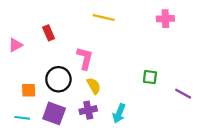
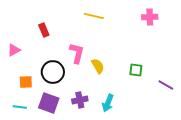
pink triangle: (15, 45) -> (14, 50), moved
yellow semicircle: (94, 86) -> (98, 66), moved

